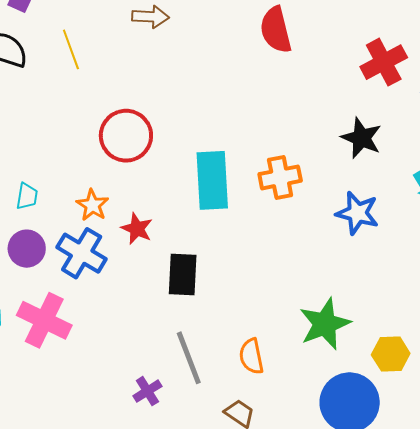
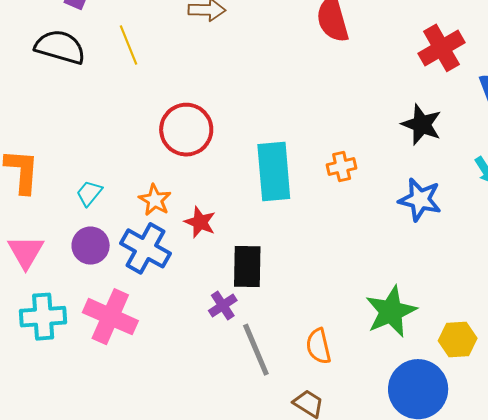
orange cross: (280, 177) -> (342, 167), size x0.7
cyan trapezoid: (27, 196) -> (89, 193), turned -148
purple cross: (147, 391) -> (223, 305), moved

